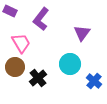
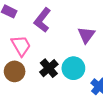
black cross: (38, 78) -> (49, 68), moved

